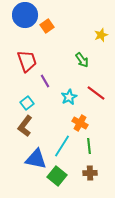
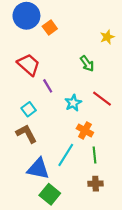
red trapezoid: (27, 61) -> (29, 65), turned -30
brown L-shape: (25, 126) -> (26, 134), turned 115
green square: (57, 176) -> (50, 194), moved

